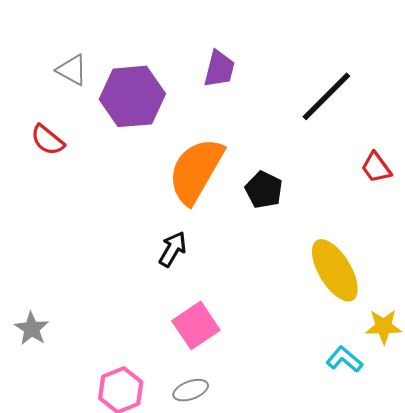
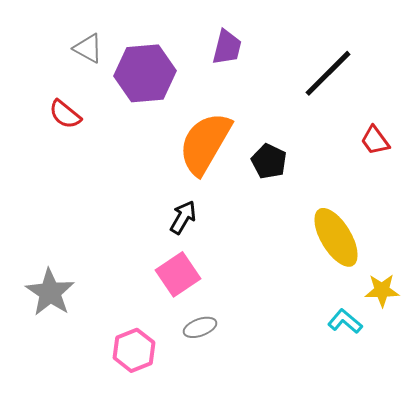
pink square: (196, 325) -> (178, 274), moved
gray star: (32, 329) -> (50, 292), size x1.5
gray ellipse: (191, 390) -> (200, 327), moved

